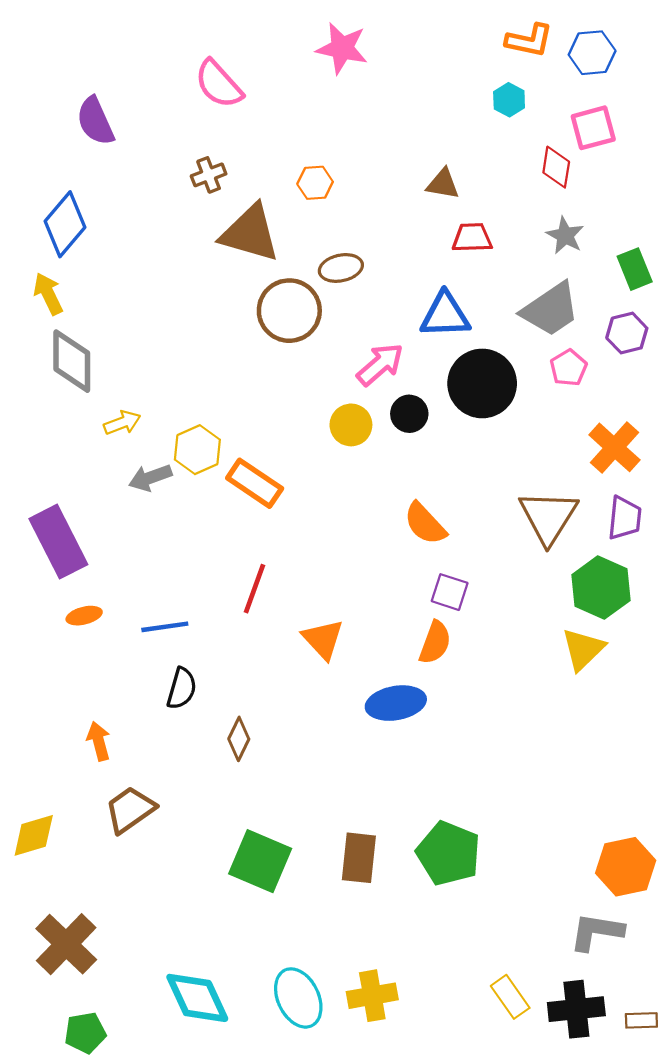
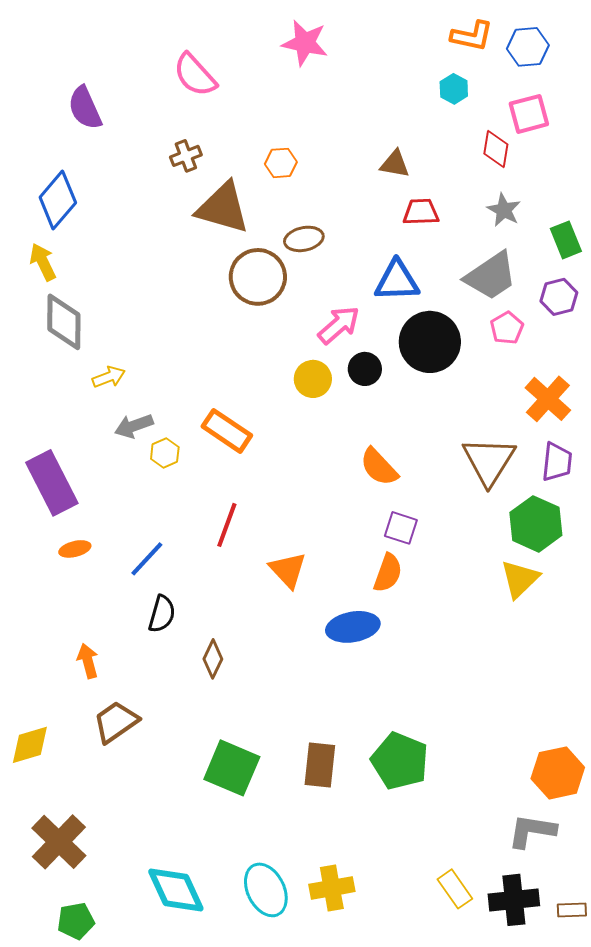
yellow hexagon: (197, 450) -> (165, 453), moved, size x0.7
blue line: (165, 627) -> (147, 559), turned -39

